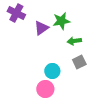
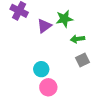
cyan circle: (52, 71) -> (41, 69), moved

